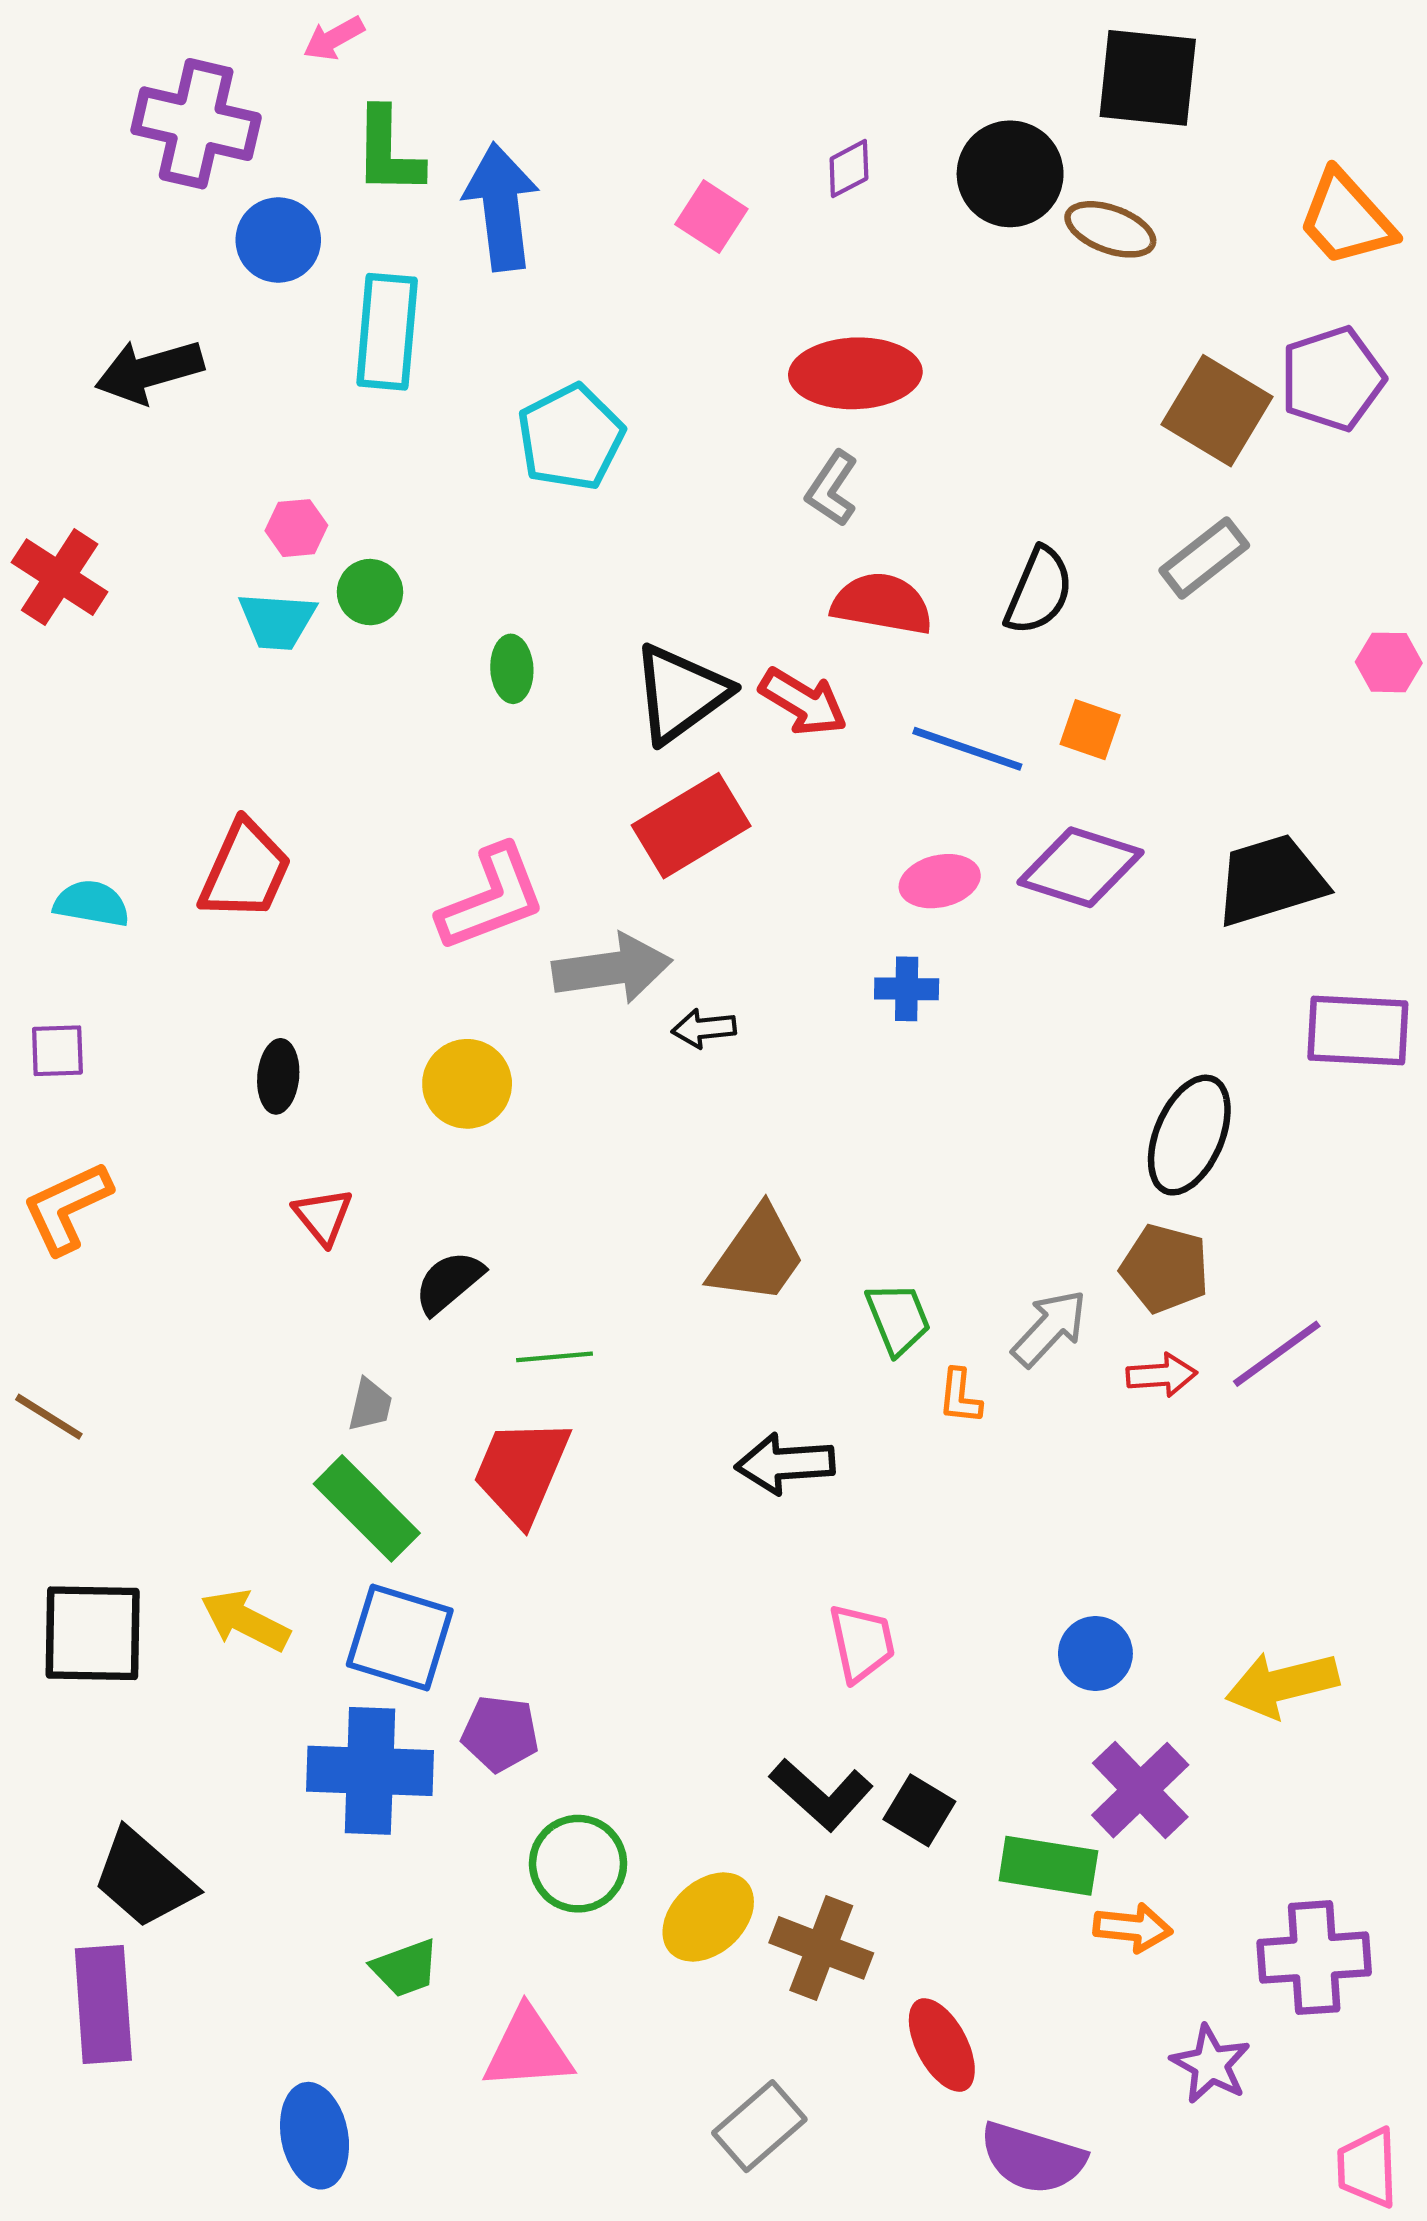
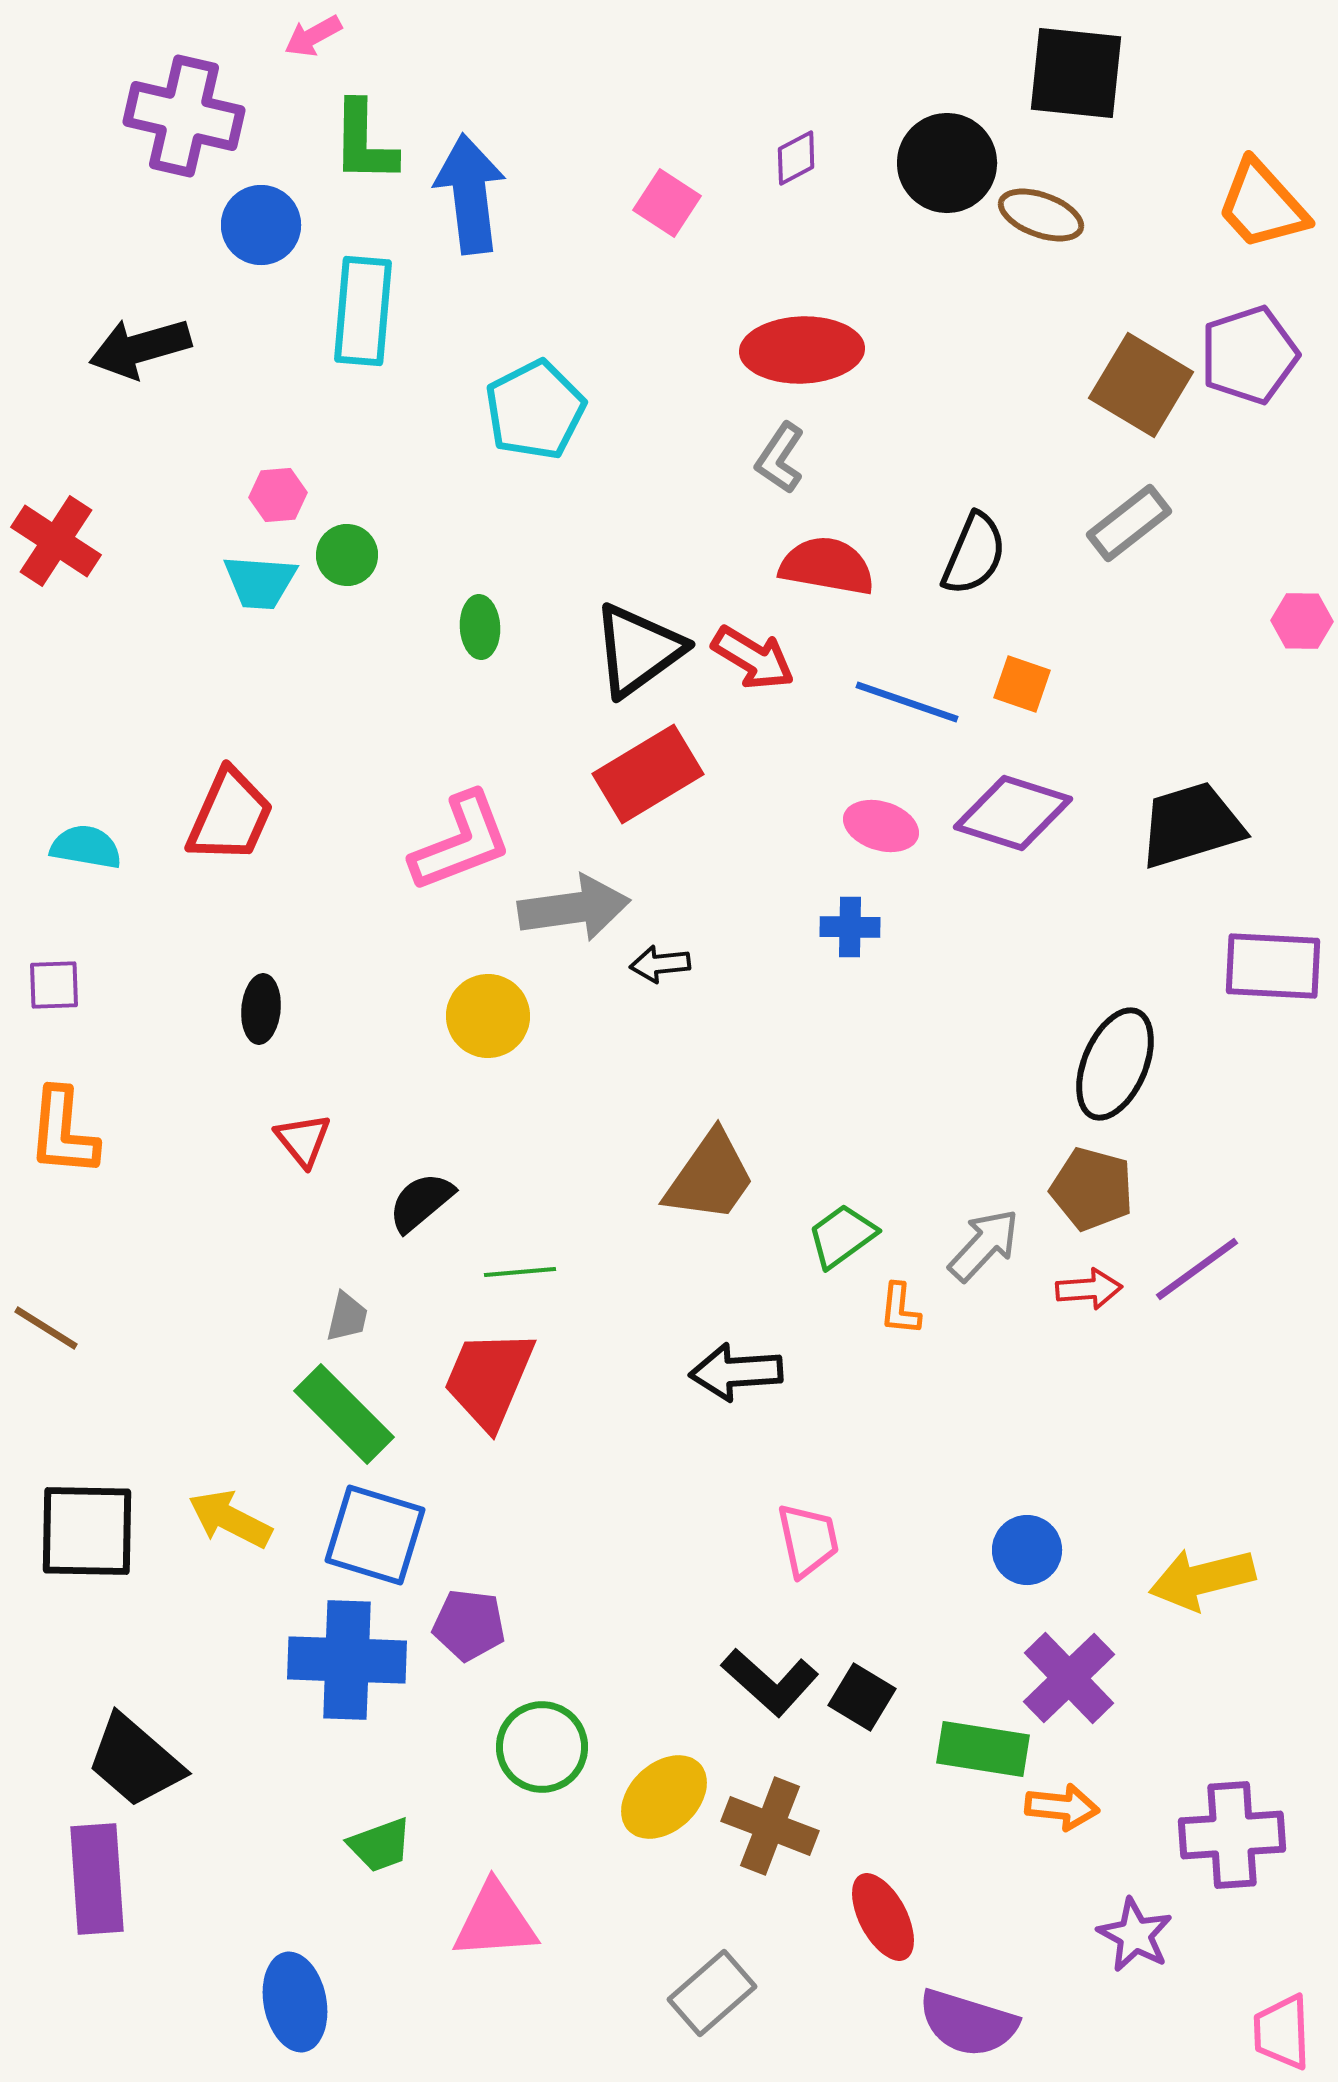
pink ellipse: (940, 881) -> (881, 826), turned 30
yellow circle: (467, 1084) -> (488, 1016), moved
orange L-shape: (67, 1208) -> (63, 1132), turned -60
green trapezoid: (898, 1319) -> (842, 1236), turned -104

